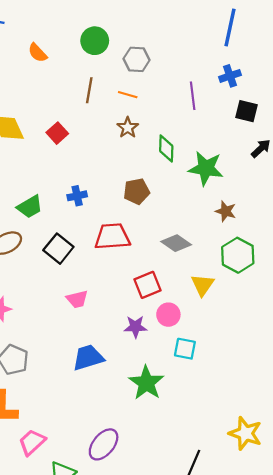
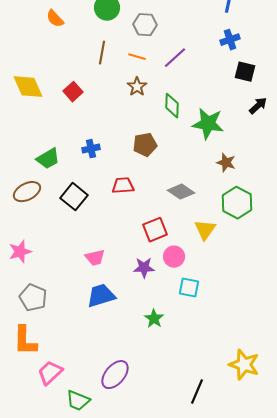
purple line: (193, 96) -> (175, 58), moved, turned 55
red trapezoid: (112, 236) -> (123, 186), size x0.7
pink trapezoid: (77, 299) -> (95, 258), moved
green star: (146, 383) -> (154, 319), size x0.6

